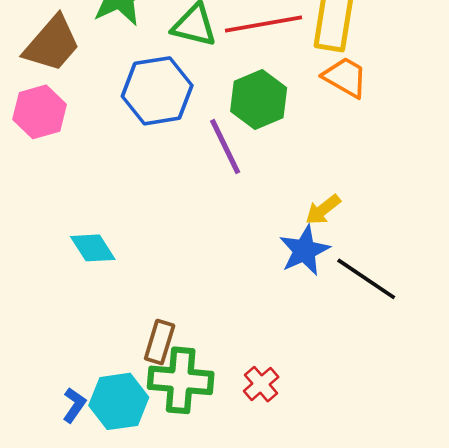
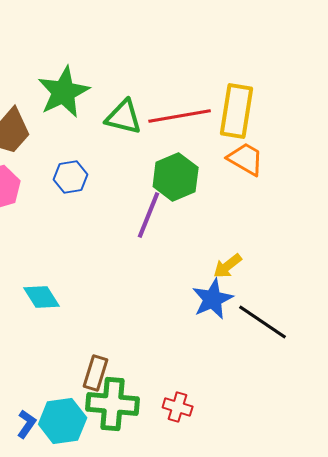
blue hexagon: (157, 91) -> (71, 177), moved, size x0.6
purple line: (225, 147) -> (149, 215), turned 48
red cross: (261, 384) -> (178, 407), turned -32

